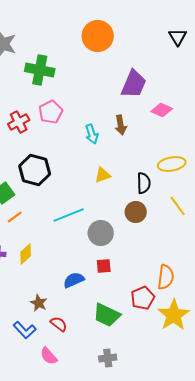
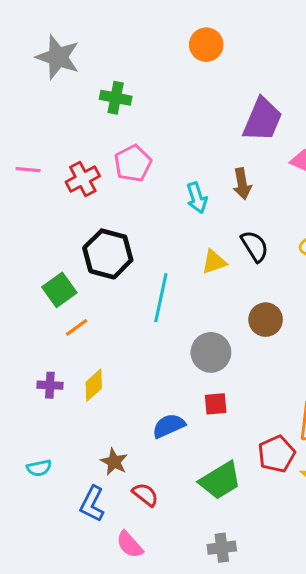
orange circle: (98, 36) -> (206, 45), size x0.7
green cross: (40, 70) -> (116, 98), size x0.7
black semicircle: (144, 183) -> (255, 246), moved, turned -30
cyan line: (69, 215) -> (161, 298), moved, turned -56
green trapezoid: (107, 315) -> (220, 480), turned -56
blue L-shape: (25, 330) -> (92, 504), turned 70

